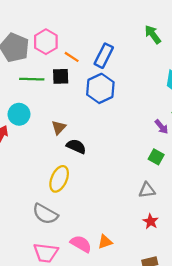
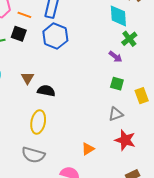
black square: (61, 76) -> (19, 34), turned 35
red star: (151, 221) -> (125, 140), size x1.5
orange triangle: (105, 242) -> (88, 149), moved

